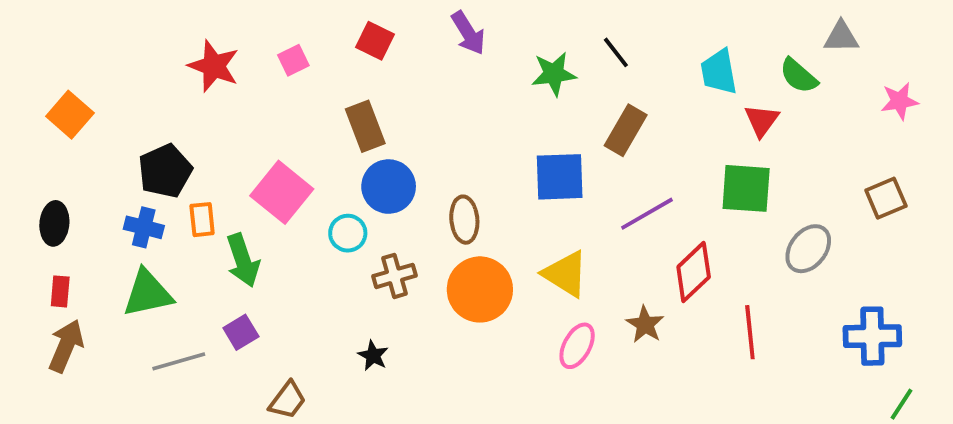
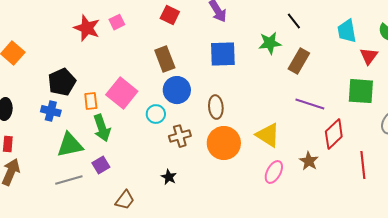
pink square: (293, 60) -> (117, 22), moved
green star: (554, 74) -> (270, 43), moved
blue square: (560, 177) -> (223, 54), moved
purple line: (647, 214) -> (310, 104), turned 48
orange rectangle: (202, 220) -> (91, 101), moved
green triangle: (148, 293) -> (70, 145), moved

